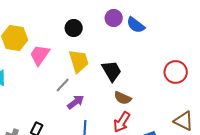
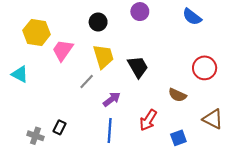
blue semicircle: (136, 25) -> (192, 17), moved
brown semicircle: (123, 98) -> (177, 95), moved
purple arrow: (76, 102) -> (112, 99), moved

